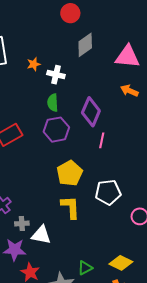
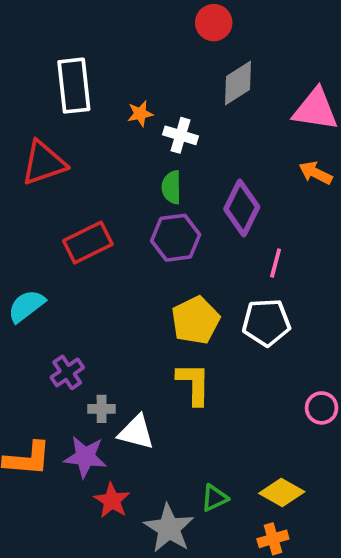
pink line: (102, 140) -> (276, 263), moved
white pentagon: (108, 192) -> (266, 322), moved

